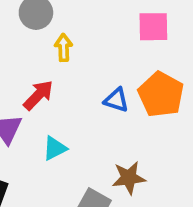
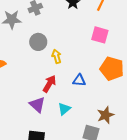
pink square: (153, 27) -> (100, 35), turned 30
blue triangle: (116, 100) -> (79, 80), moved

